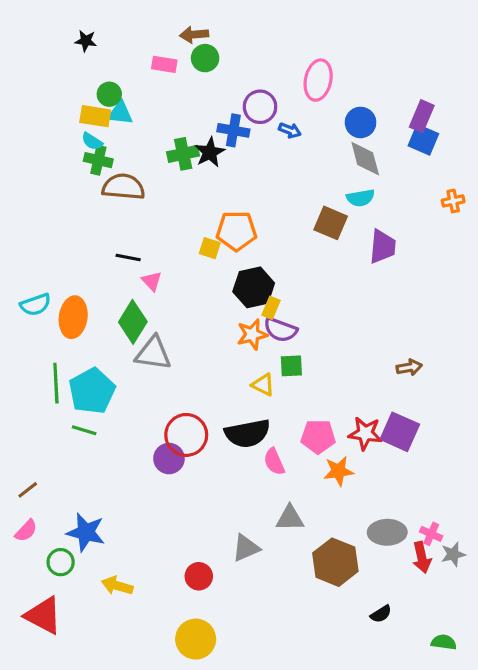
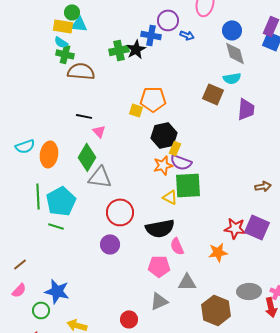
green square: (291, 366) -> (188, 185), size x1.8
red circle: (186, 435) -> (120, 212), moved
pink pentagon: (318, 437) -> (159, 266), moved

